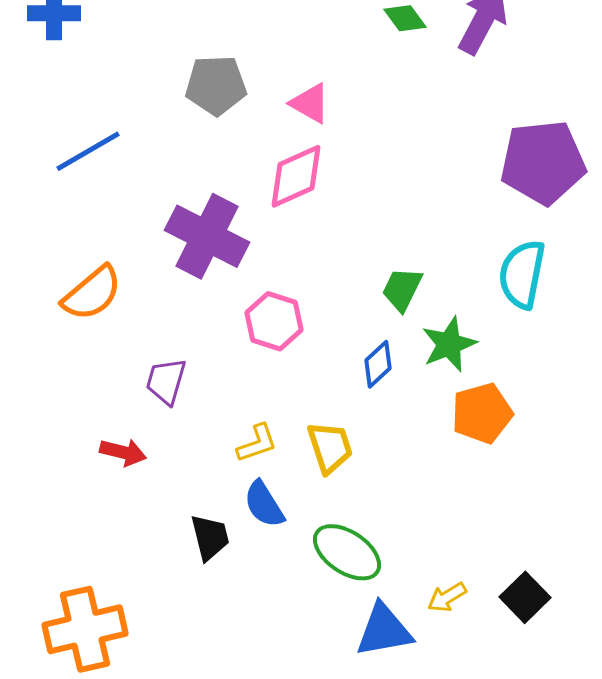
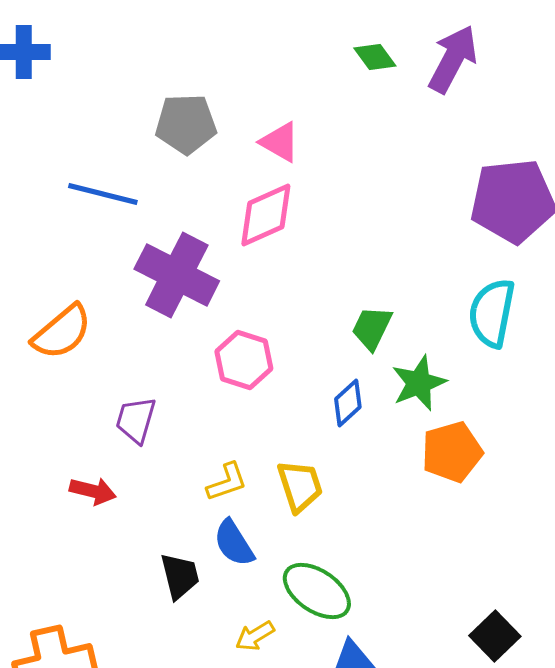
blue line: (88, 151) -> (103, 194), moved, turned 44
yellow arrow: (447, 597) -> (255, 636), moved

